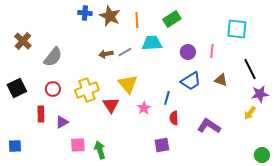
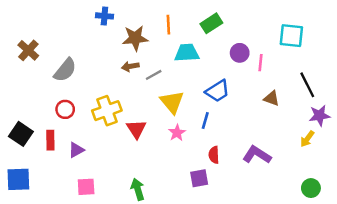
brown star: (110, 16) -> (135, 38), moved, turned -30
gray line: (125, 52) -> (154, 75), moved
purple circle: (188, 52) -> (240, 53), moved
blue trapezoid: (191, 81) -> (218, 91), moved
yellow triangle: (128, 84) -> (172, 102), moved
black square: (17, 88) -> (21, 134), moved, turned -30
red semicircle: (174, 118) -> (214, 155), moved
pink square: (78, 145) -> (86, 187), moved
blue square: (15, 146) -> (18, 179), size x1.5
green arrow: (100, 150) -> (138, 189), moved
green circle: (262, 155) -> (311, 188), moved

